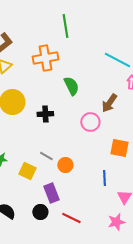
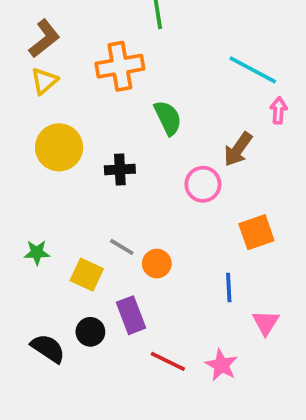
orange square: (119, 148) -> (256, 232), turned -30
black circle: (40, 212) -> (90, 332), moved
pink star: (116, 222) -> (221, 365), moved, turned -30

